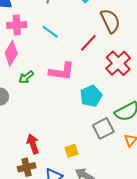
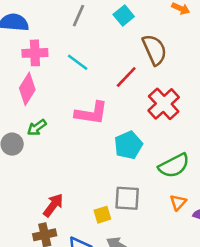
green arrow: (26, 77) -> (37, 128), moved
gray square: (103, 128) -> (127, 198), moved, turned 30
red arrow: (33, 144) -> (53, 205), turned 54

